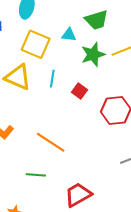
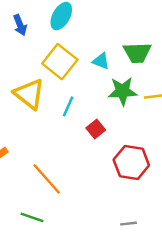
green line: (36, 175) -> (32, 217), moved

